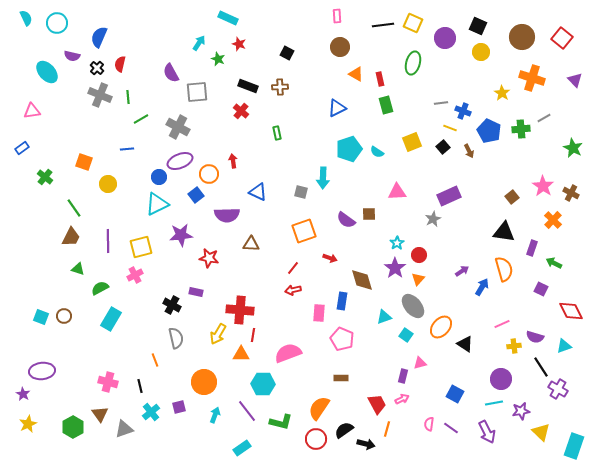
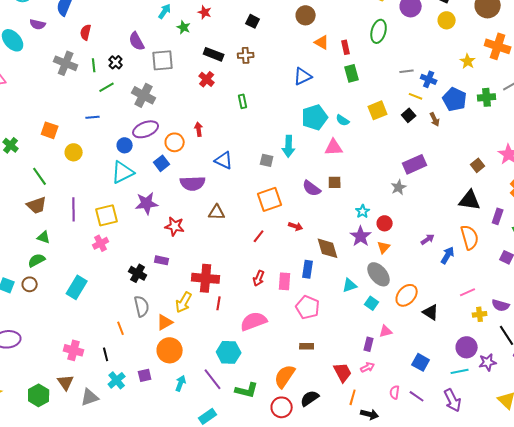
black cross: (97, 68) -> (116, 62), moved
pink triangle: (397, 192) -> (334, 147), moved
brown trapezoid: (71, 237) -> (37, 205), turned 45
green semicircle: (100, 288) -> (37, 260), moved
red arrow: (293, 290) -> (259, 278), moved, turned -56
orange triangle: (241, 354) -> (165, 322), moved, turned -30
purple star: (521, 411) -> (488, 362), moved
black arrow: (366, 444) -> (370, 414), moved

